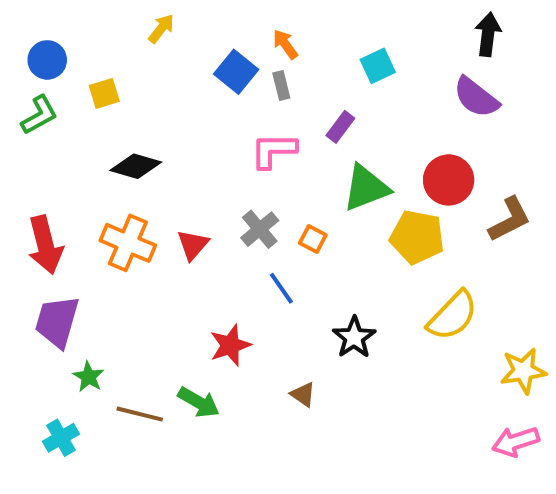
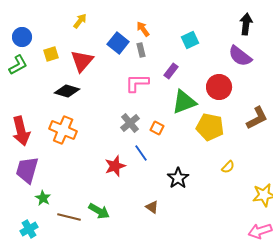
red circle: (449, 180) -> (219, 87), moved
red triangle: (193, 245) -> (82, 61), moved, size x1.4
yellow semicircle: (453, 316) -> (228, 167), size x0.5
red star: (230, 345) -> (115, 166), moved

